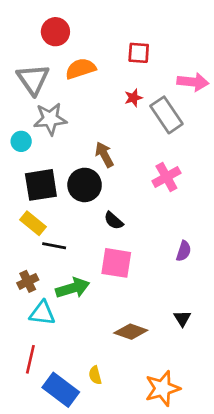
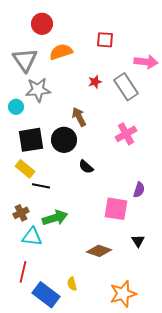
red star: (133, 98) -> (95, 82), moved
pink square: (116, 263) -> (116, 209), moved

